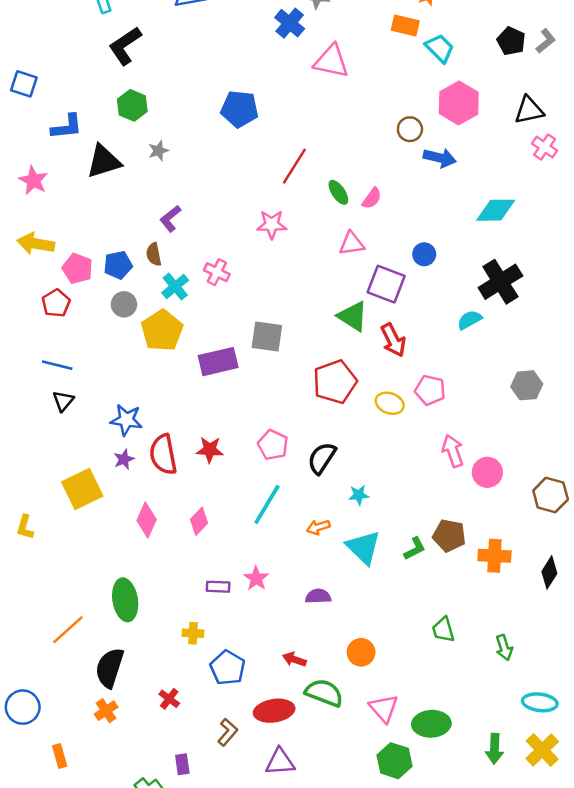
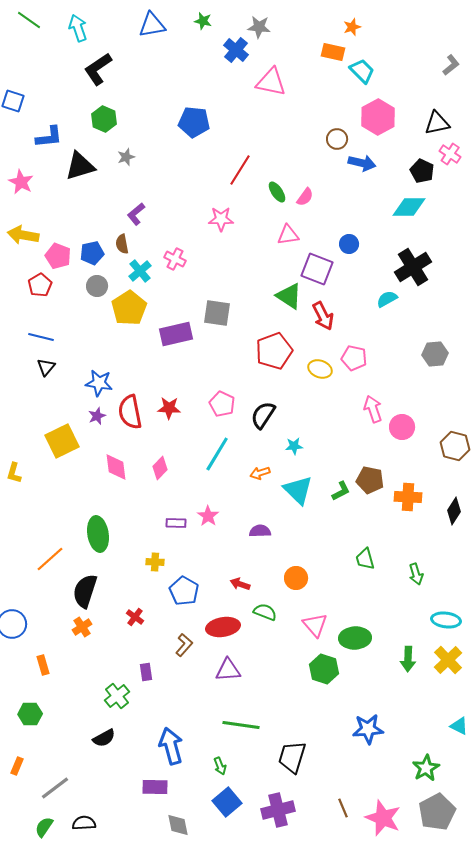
black pentagon: (511, 41) -> (422, 171), moved
pink diamond: (147, 520) -> (116, 467), turned -32
green semicircle: (324, 693) -> (265, 612), size x0.7

